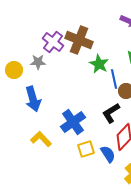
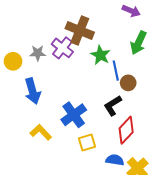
purple cross: (53, 42) -> (62, 48), moved
blue semicircle: (108, 154) -> (115, 160), moved, turned -48

